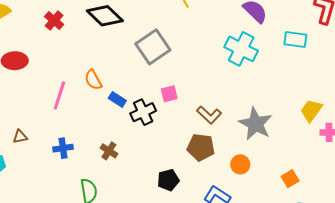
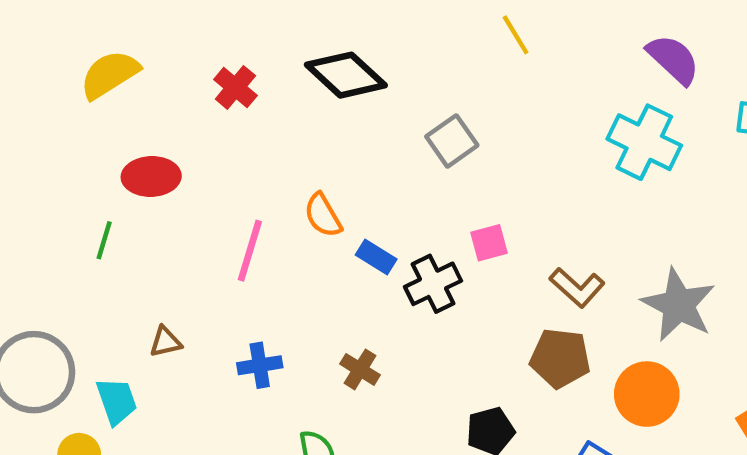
gray square: (153, 47) -> (452, 141), size x0.7
orange circle: (240, 164) -> (647, 394), size x1.5

